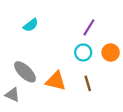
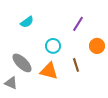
cyan circle: (83, 52) -> (53, 46), moved
brown line: (88, 83) -> (76, 65), moved

